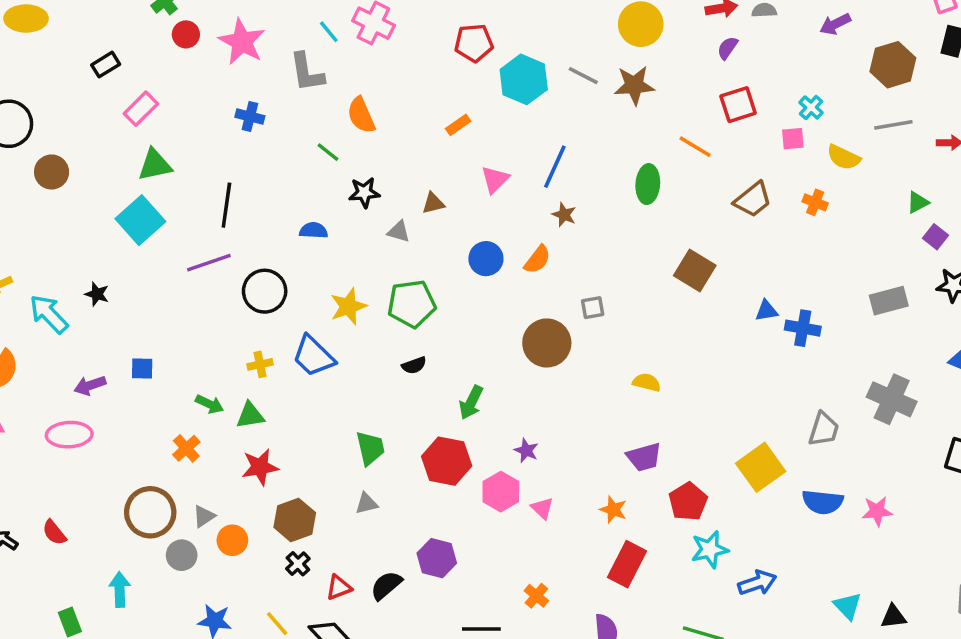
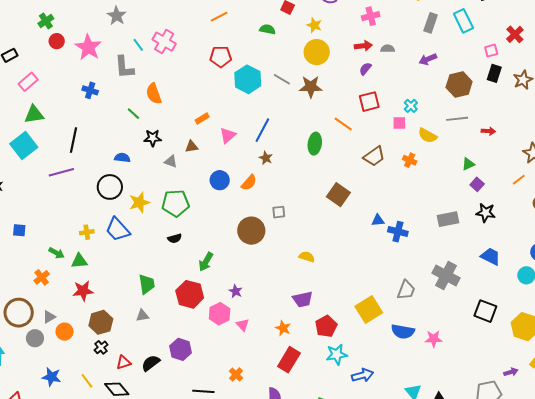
orange rectangle: (458, 125) -> (202, 119), moved
black circle: (265, 291) -> (110, 187), moved

